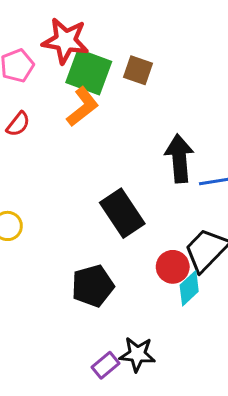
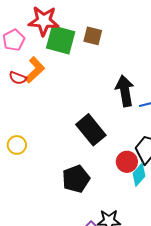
orange L-shape: (83, 107) -> (35, 70), moved
red semicircle: (18, 124) -> (18, 78), turned 78

